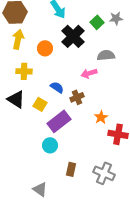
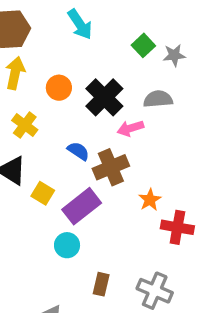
gray star: (116, 18) -> (174, 55), moved
black cross: (73, 36) -> (104, 97), moved
yellow cross: (24, 71) -> (25, 125), turned 35
brown cross: (77, 97) -> (111, 167), size x1.5
yellow square: (40, 104) -> (43, 193), moved

